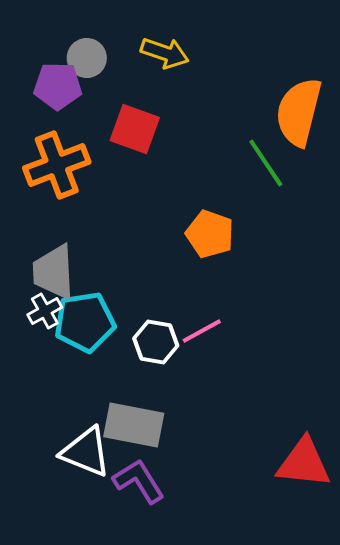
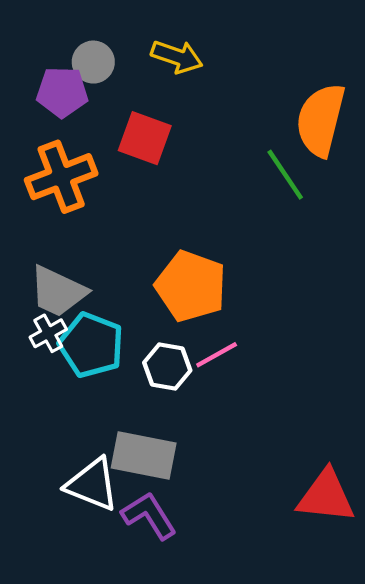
orange pentagon: (210, 234) -> (191, 286), moved, size x1.4
gray trapezoid: (54, 272) -> (58, 291), turned -62
cyan pentagon: (85, 322) -> (91, 345), turned 30

